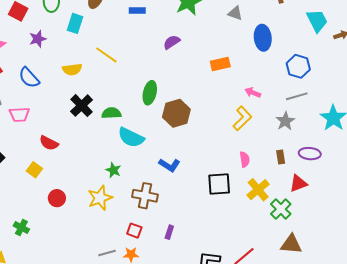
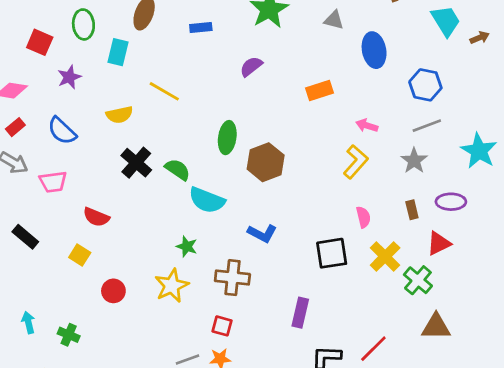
green semicircle: (111, 113) -> (178, 169), turned 42
purple rectangle: (169, 232) -> (300, 313), moved, size x1.5

